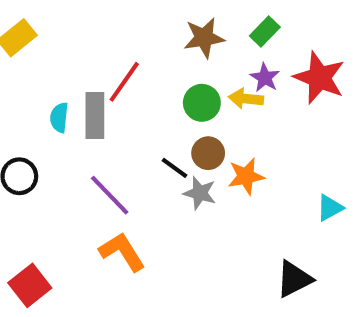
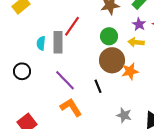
yellow arrow: (246, 99) -> (136, 42), moved
brown circle: (208, 153) -> (112, 60), size x1.6
black line: (175, 168) -> (98, 86), moved, turned 32
gray star: (200, 193) -> (124, 115), moved

